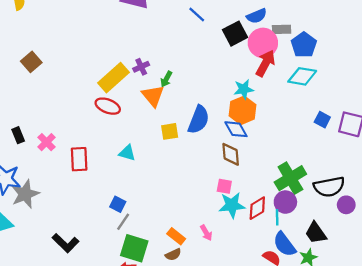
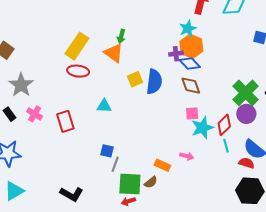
purple cross: (141, 67) -> (176, 54), moved, turned 32
blue semicircle: (199, 120) -> (154, 82), moved
gray star: (25, 194) -> (21, 85), moved
cyan line: (277, 217) -> (226, 146), moved
pink arrow: (206, 233) -> (187, 156), turned -32
brown semicircle: (173, 255) -> (151, 182), moved

